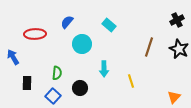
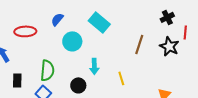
cyan rectangle: (109, 25) -> (99, 22), size x1.5
green semicircle: (57, 73) -> (47, 70), size x1.5
black circle: (80, 88) -> (78, 85), moved

